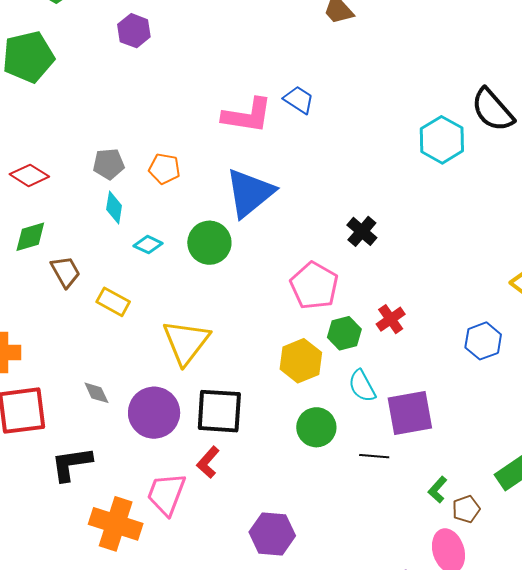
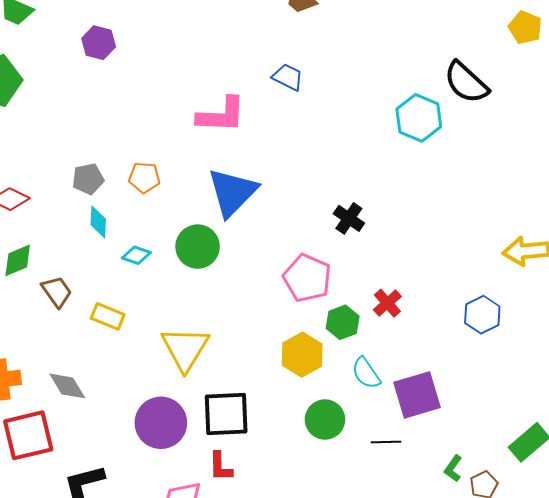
blue trapezoid: (299, 100) -> (288, 77), moved
gray diamond: (96, 393) -> (67, 386), moved, size x1.4
red L-shape: (208, 462) -> (220, 467), turned -36

